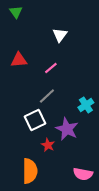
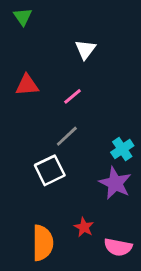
purple star: (67, 129) -> (115, 183), moved
red star: (48, 145) -> (84, 227), moved

